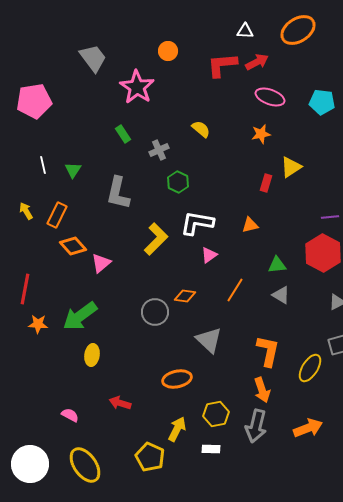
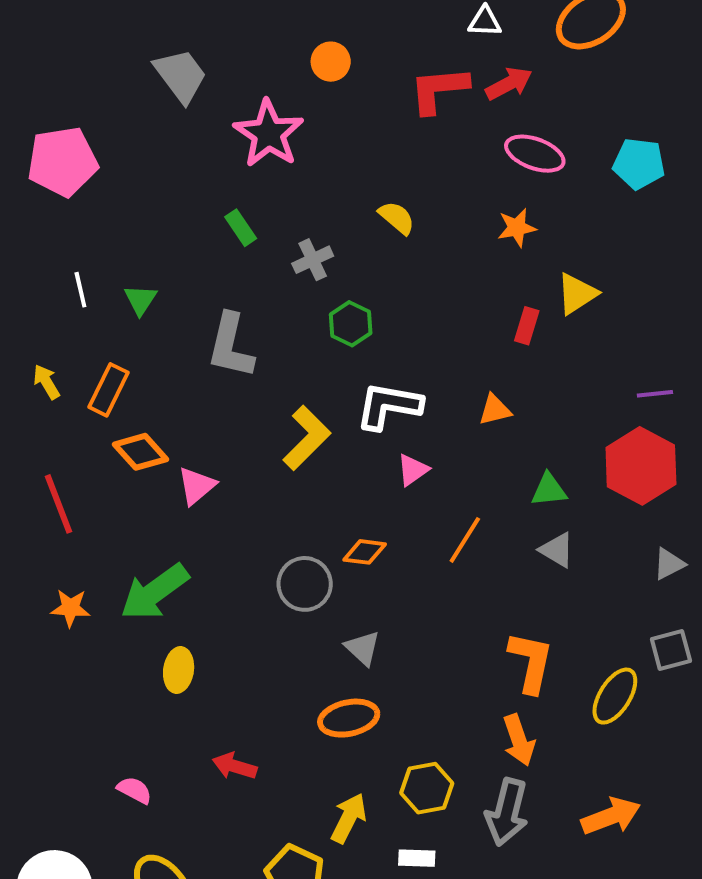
red line: (25, 289) -> (58, 504), moved, turned -32
gray triangle: (209, 340) -> (363, 648), moved, size x0.7

